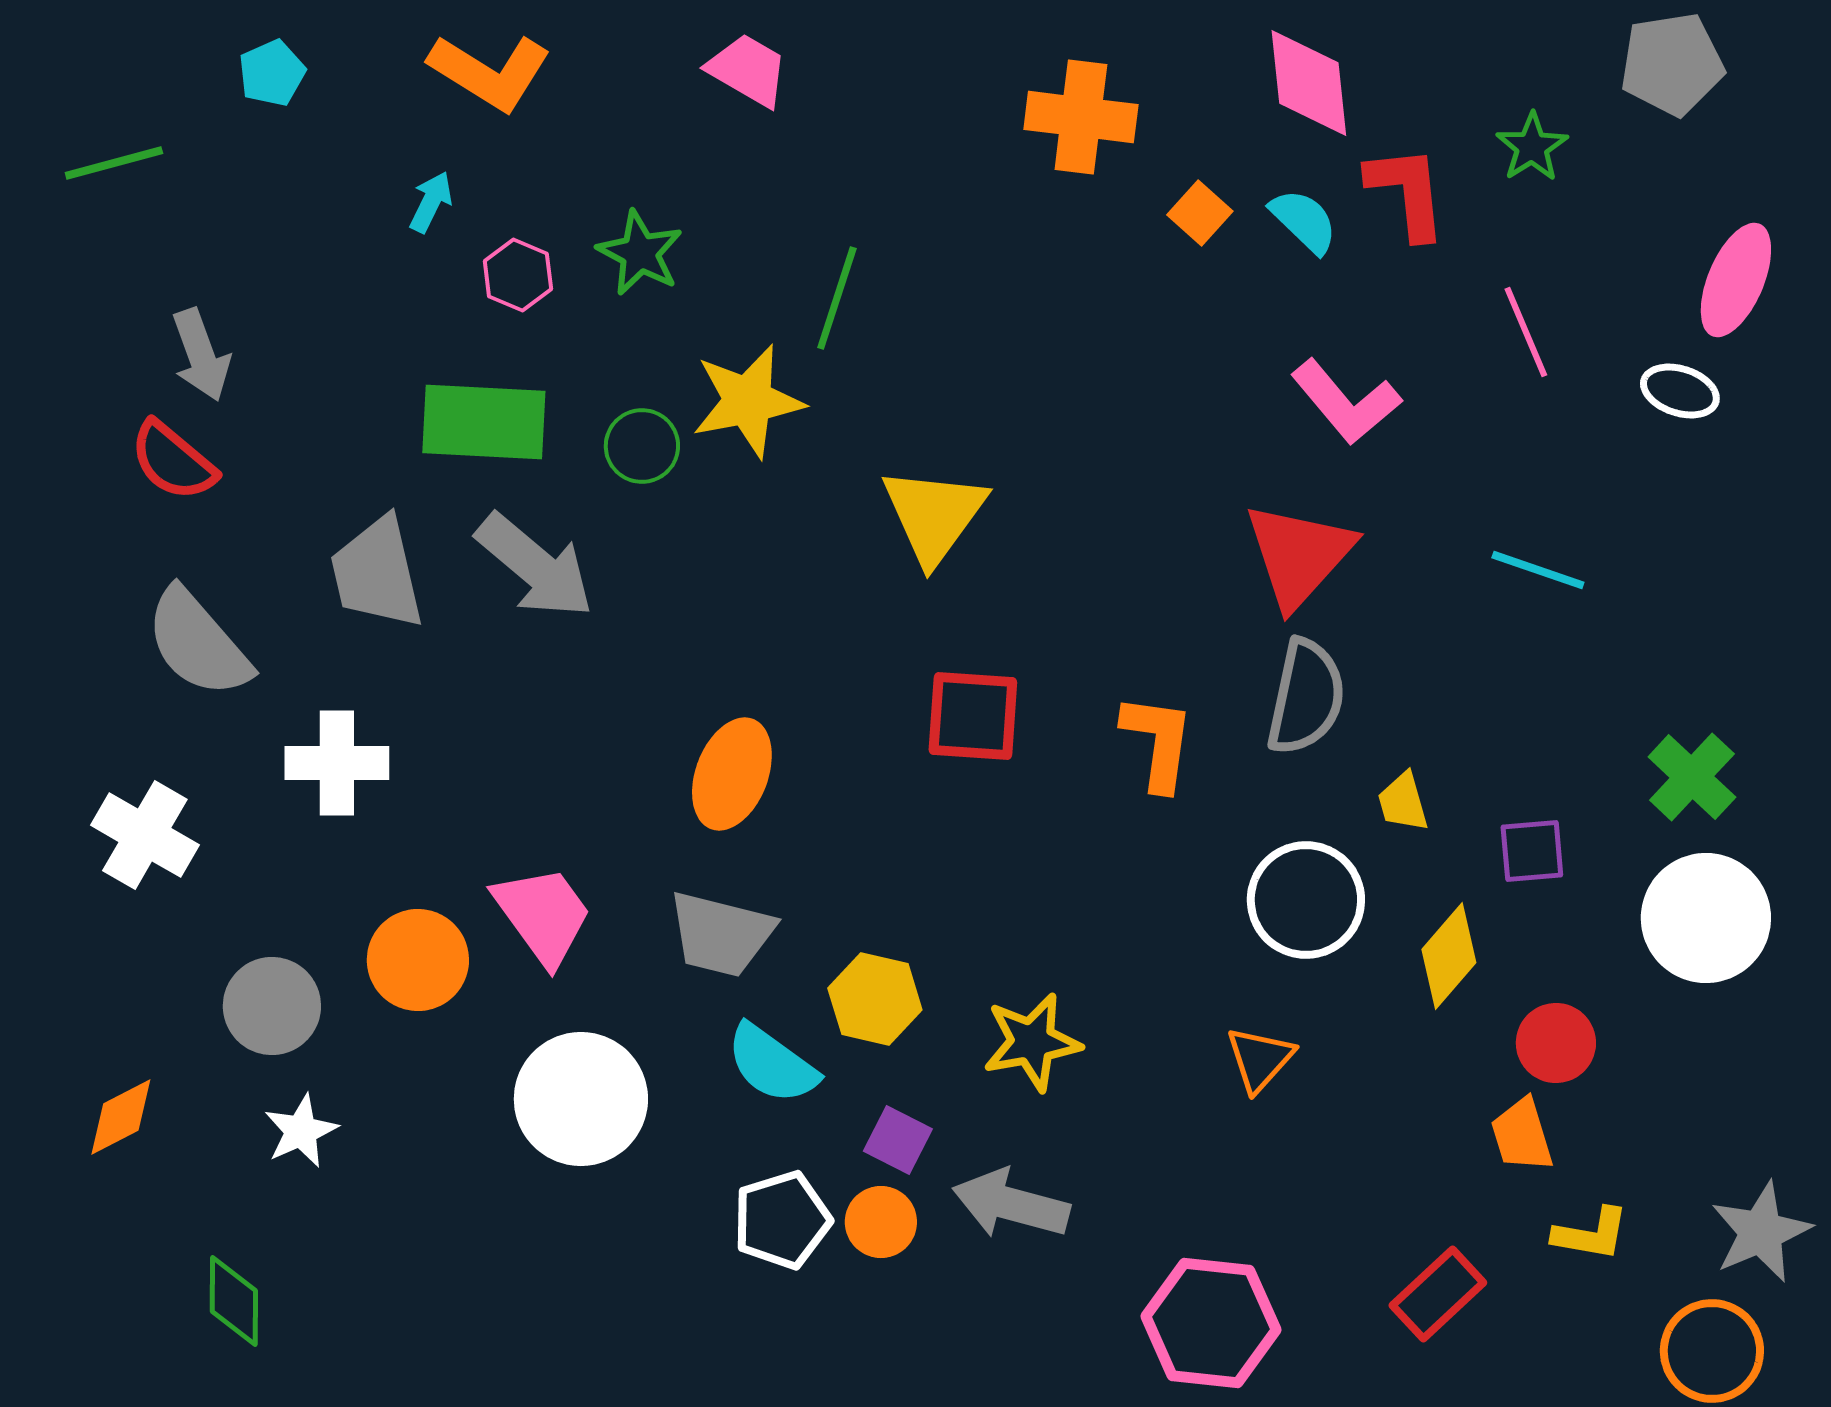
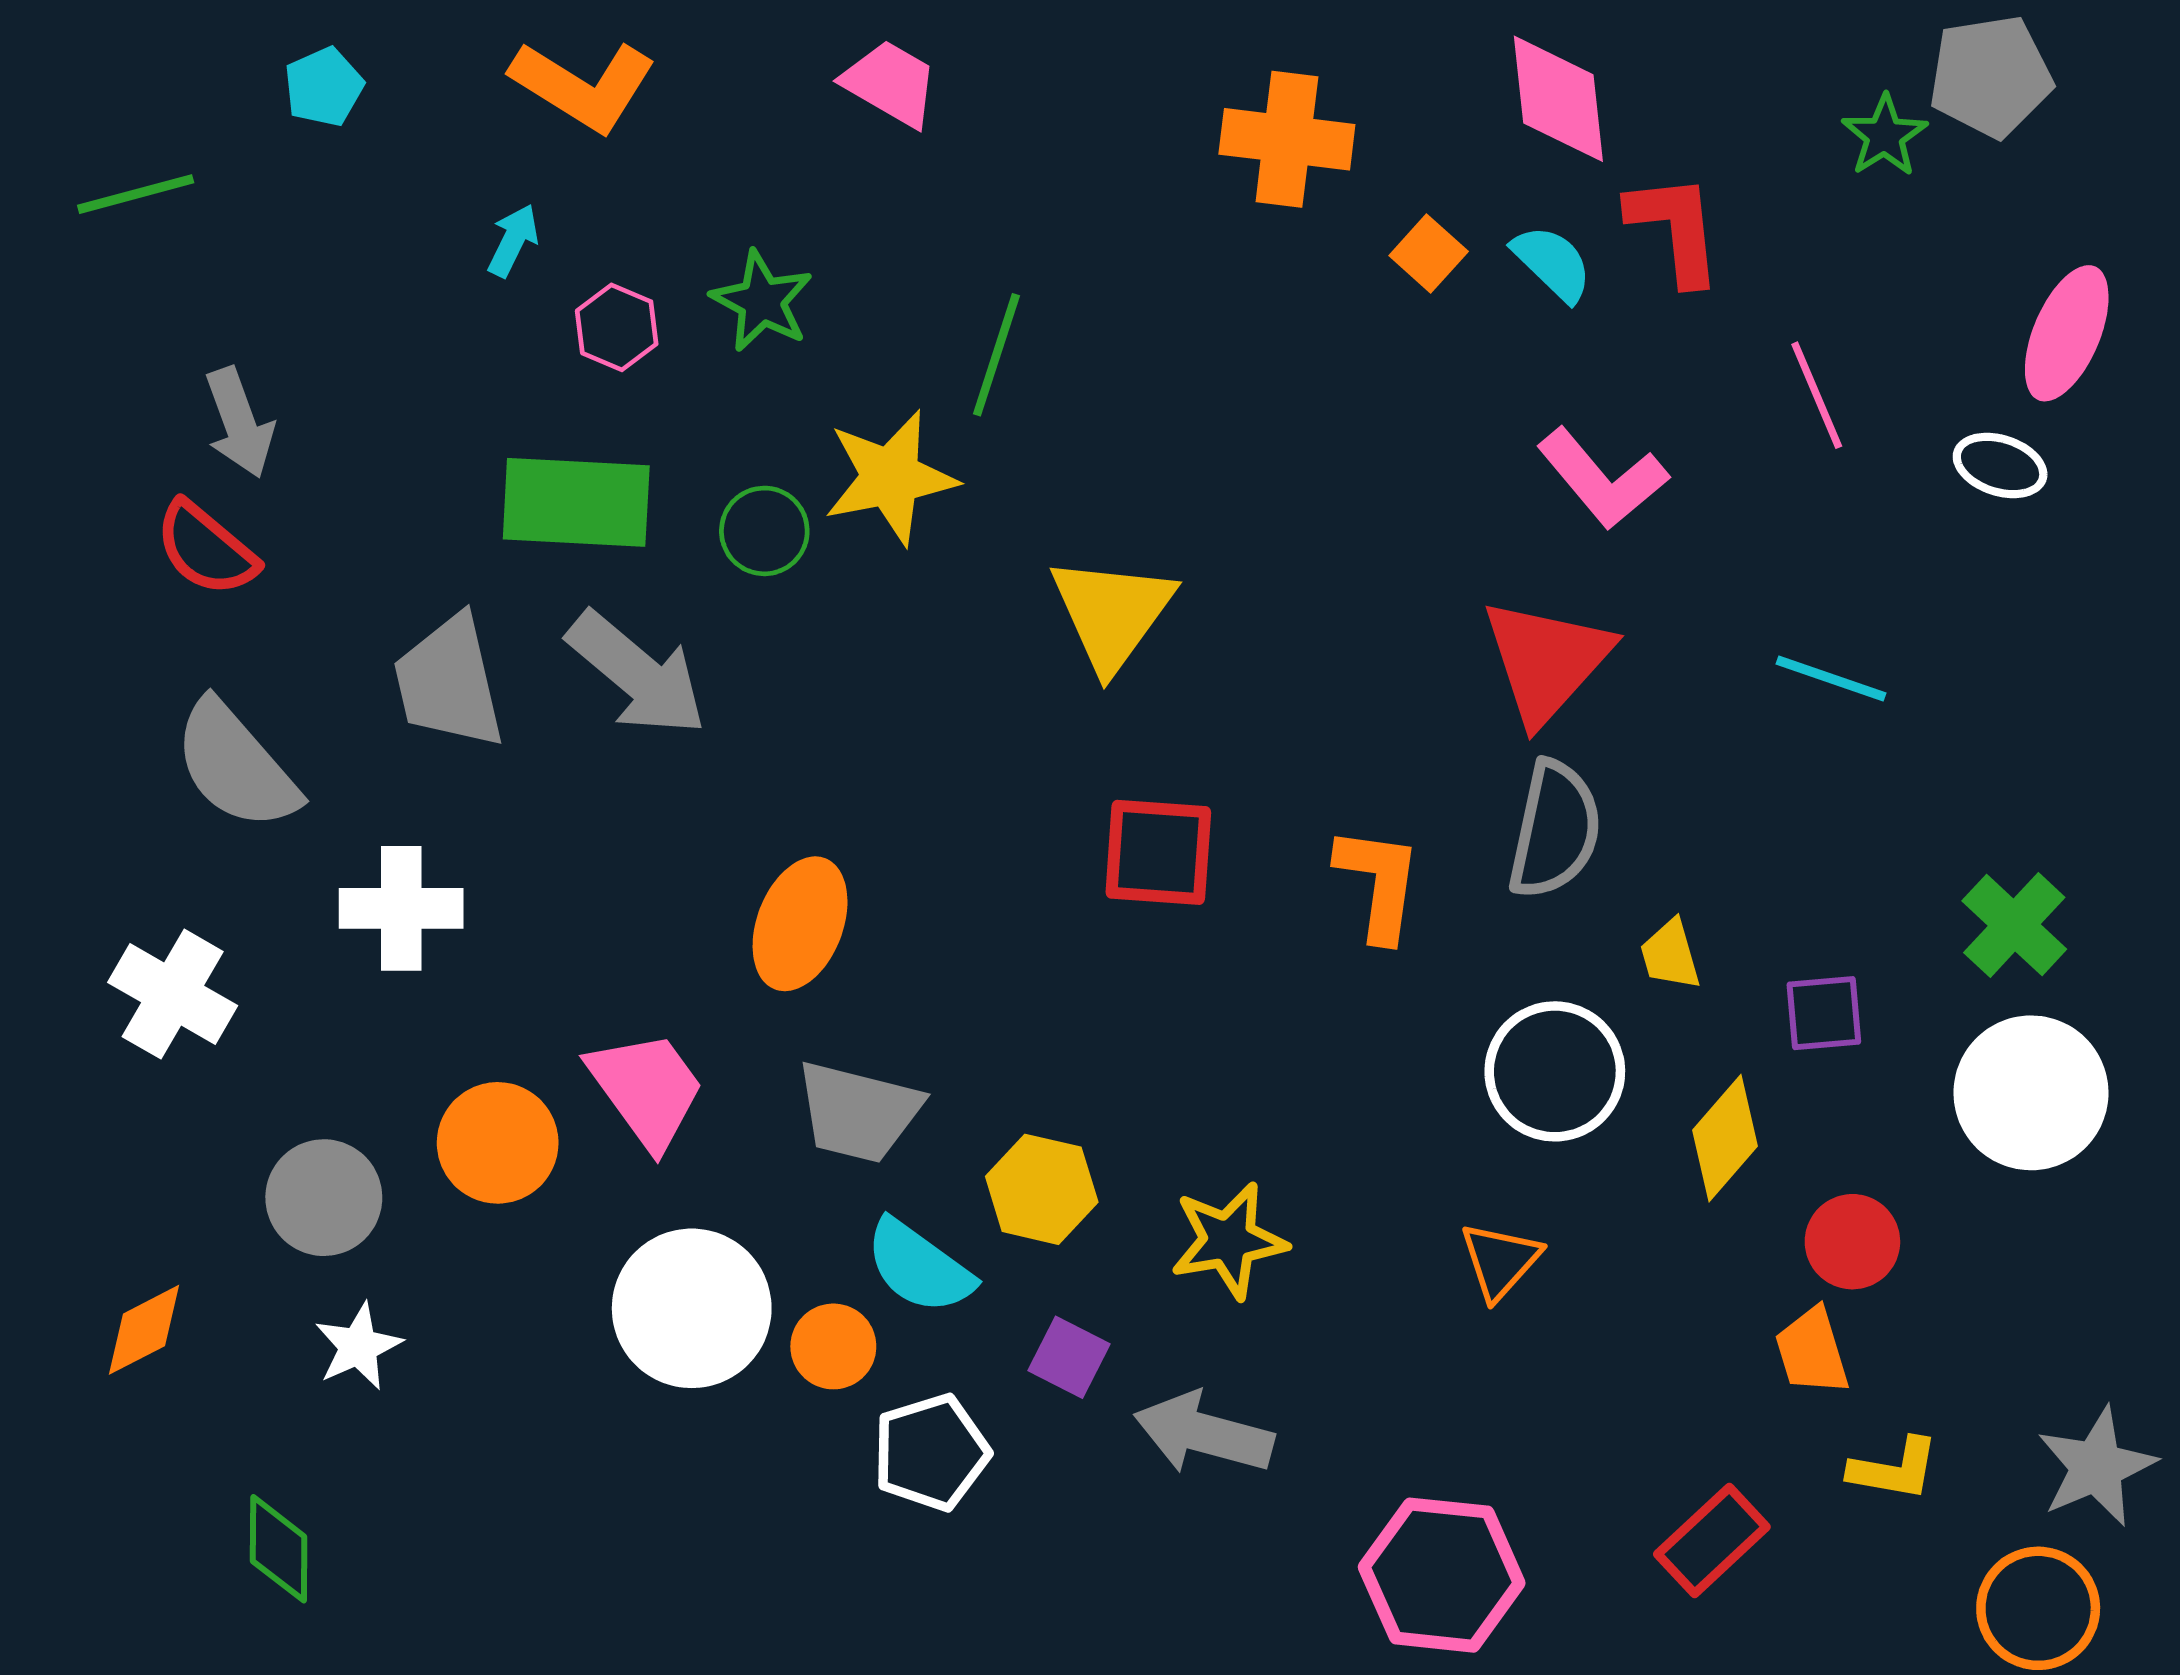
green star: (1532, 147) -> (1885, 136), moved
orange ellipse: (732, 774) -> (800, 924), moved
orange circle: (881, 1222) -> (833, 1346), moved

